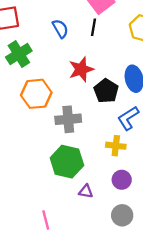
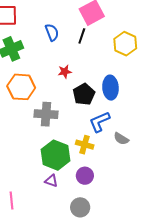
red star: (81, 69) -> (65, 72), size x0.6
green hexagon: (67, 162) -> (56, 155), moved

